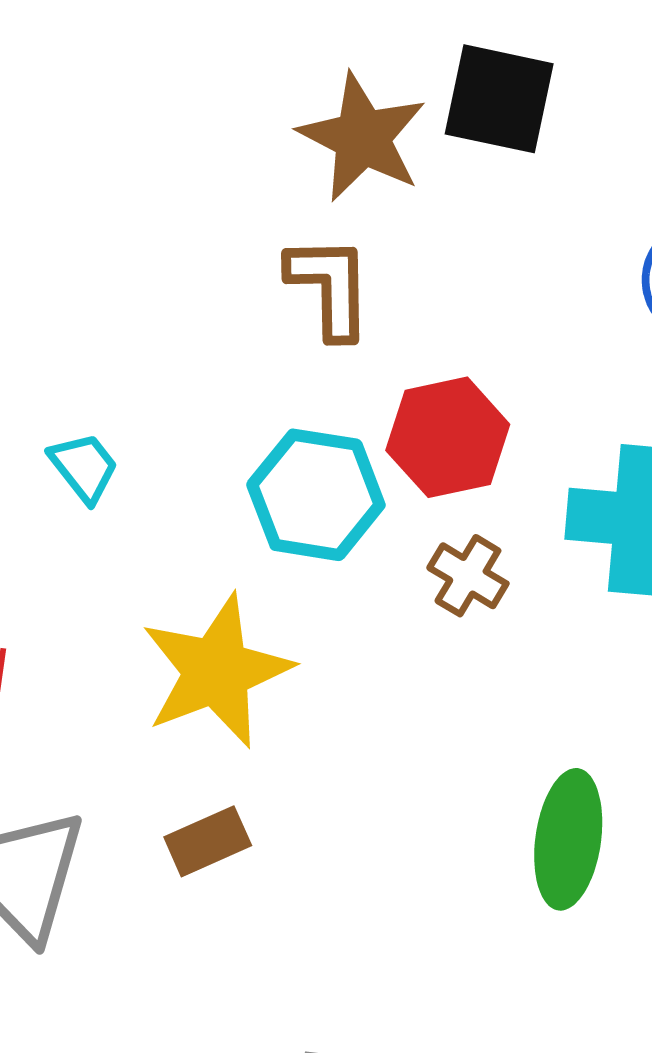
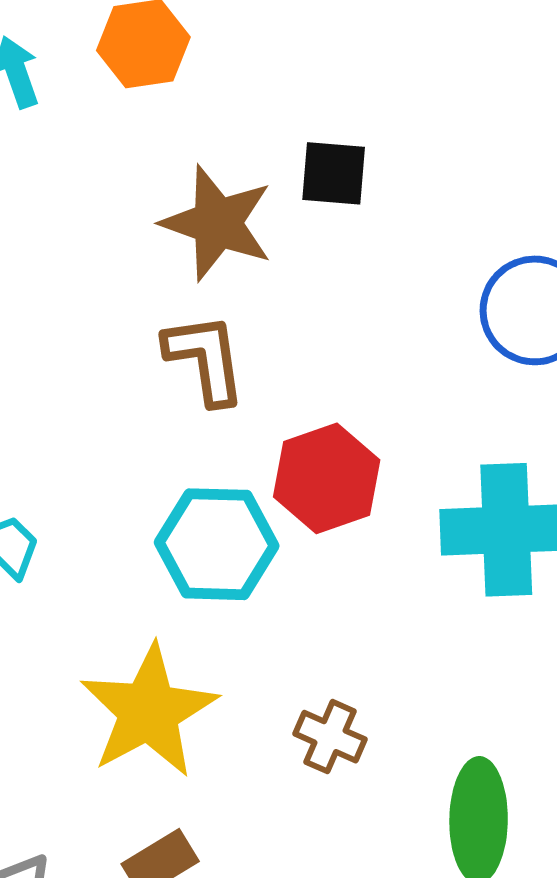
black square: (499, 99) -> (334, 173), size x0.7
brown cross: (468, 576) -> (330, 737), moved

